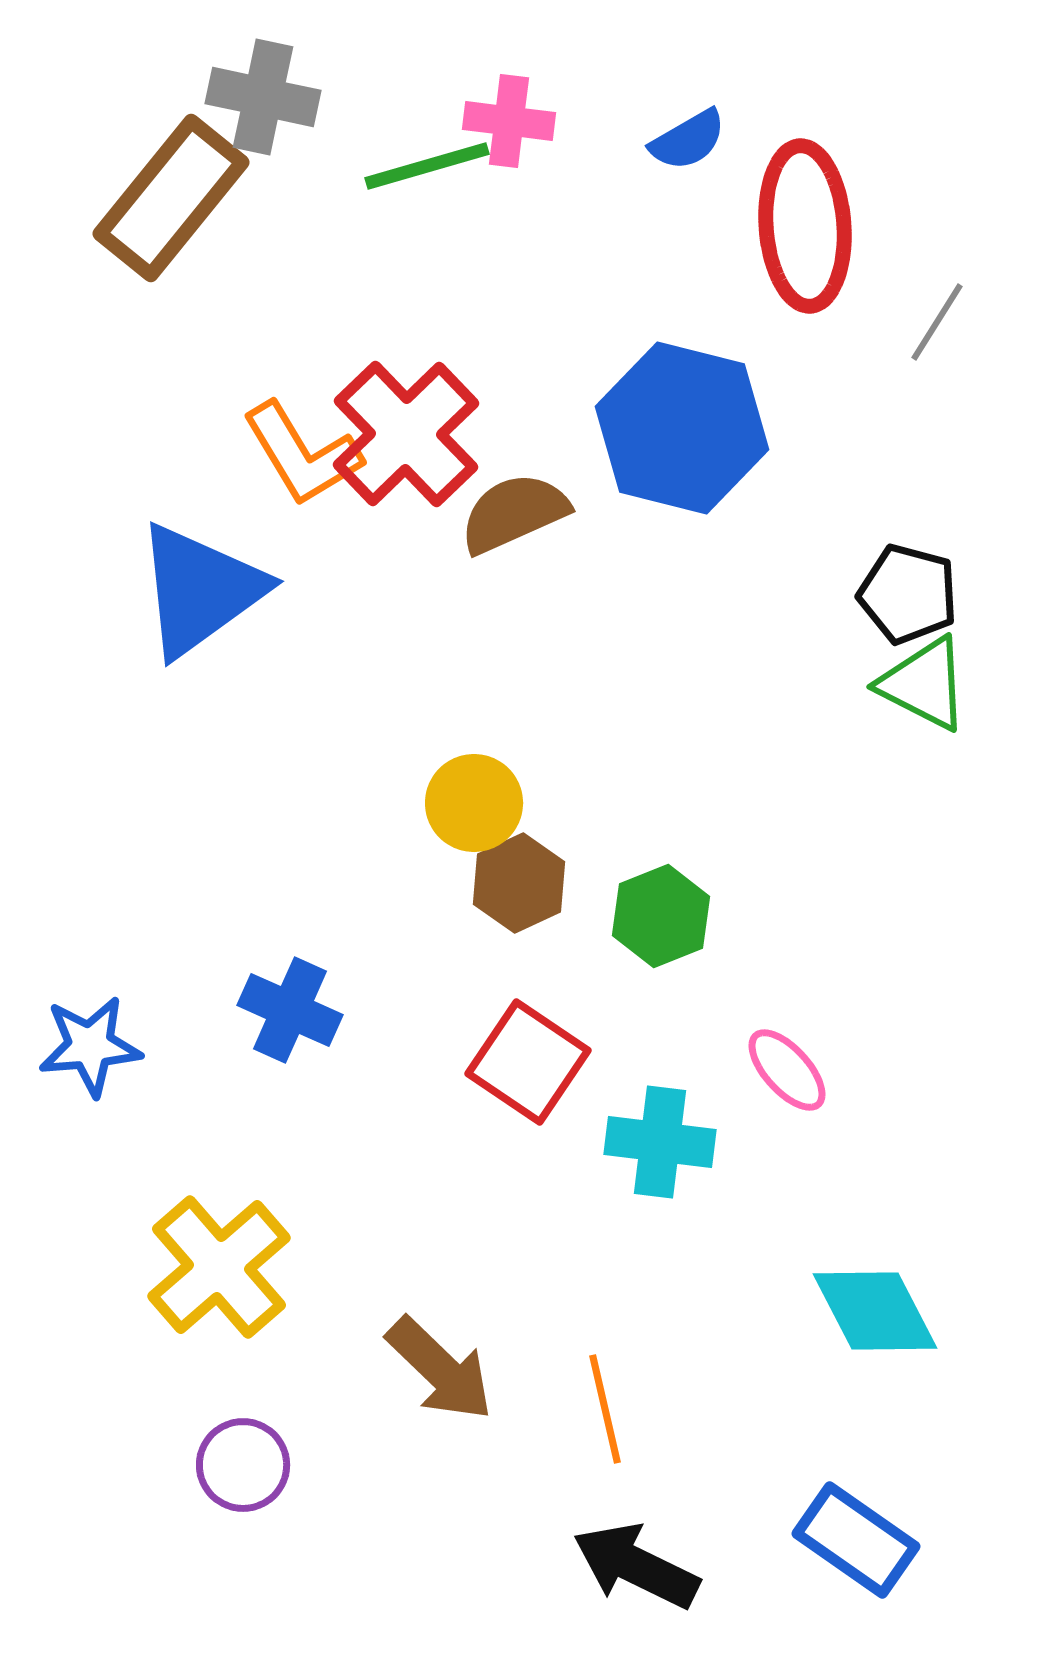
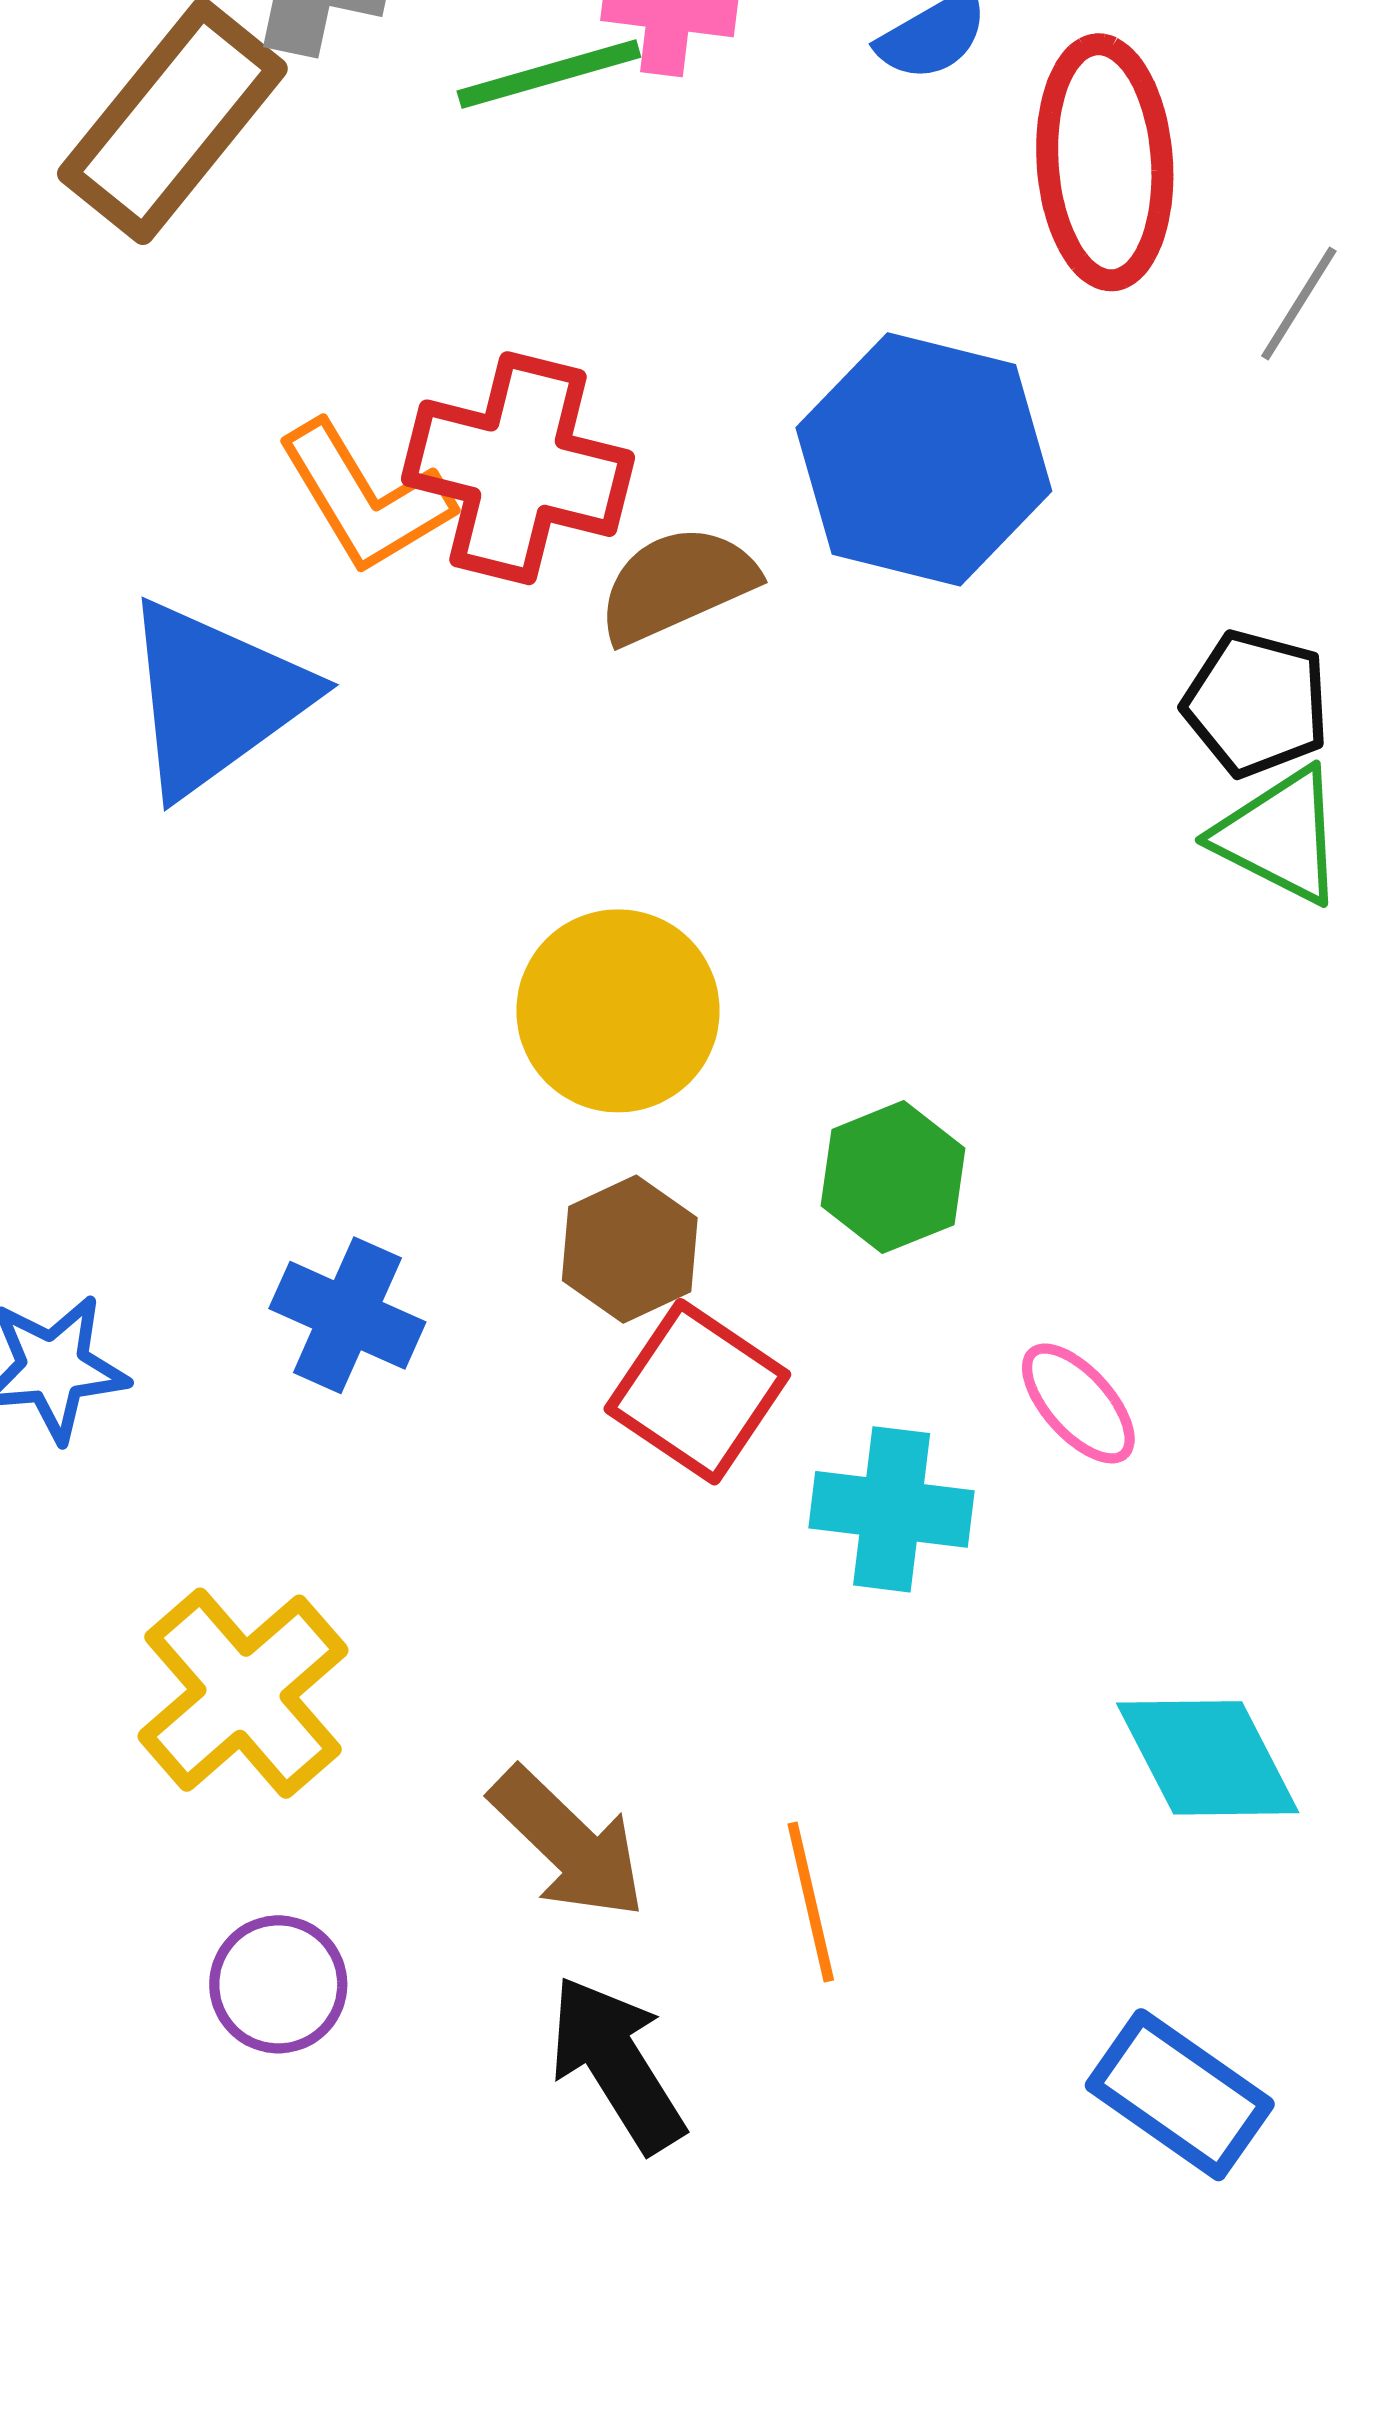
red cross: (406, 434) -> (518, 468), turned -32
yellow circle: (474, 803) -> (618, 1011), size x1.4
brown hexagon: (519, 883) -> (630, 1249), moved
black arrow: (636, 1566) -> (617, 2064), moved, turned 32

